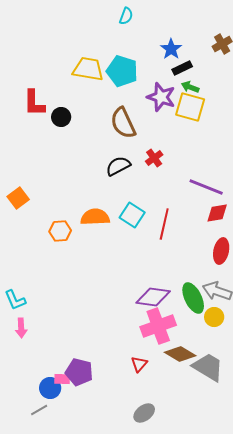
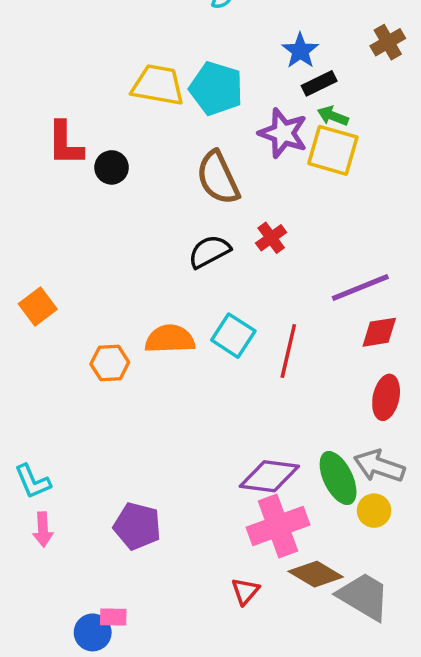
purple line: (206, 187) -> (360, 288), turned -44
purple pentagon: (79, 372) -> (137, 526), moved

